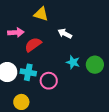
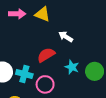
pink arrow: (16, 32) -> (17, 14), moved
red semicircle: (33, 45) -> (46, 55), moved

